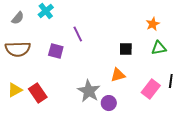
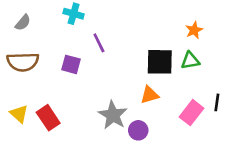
cyan cross: (46, 11) -> (74, 14), moved, turned -35
green triangle: (159, 48) -> (190, 61), moved
black square: (126, 49) -> (160, 62), size x1.6
yellow triangle: (15, 90) -> (19, 114), turned -49

